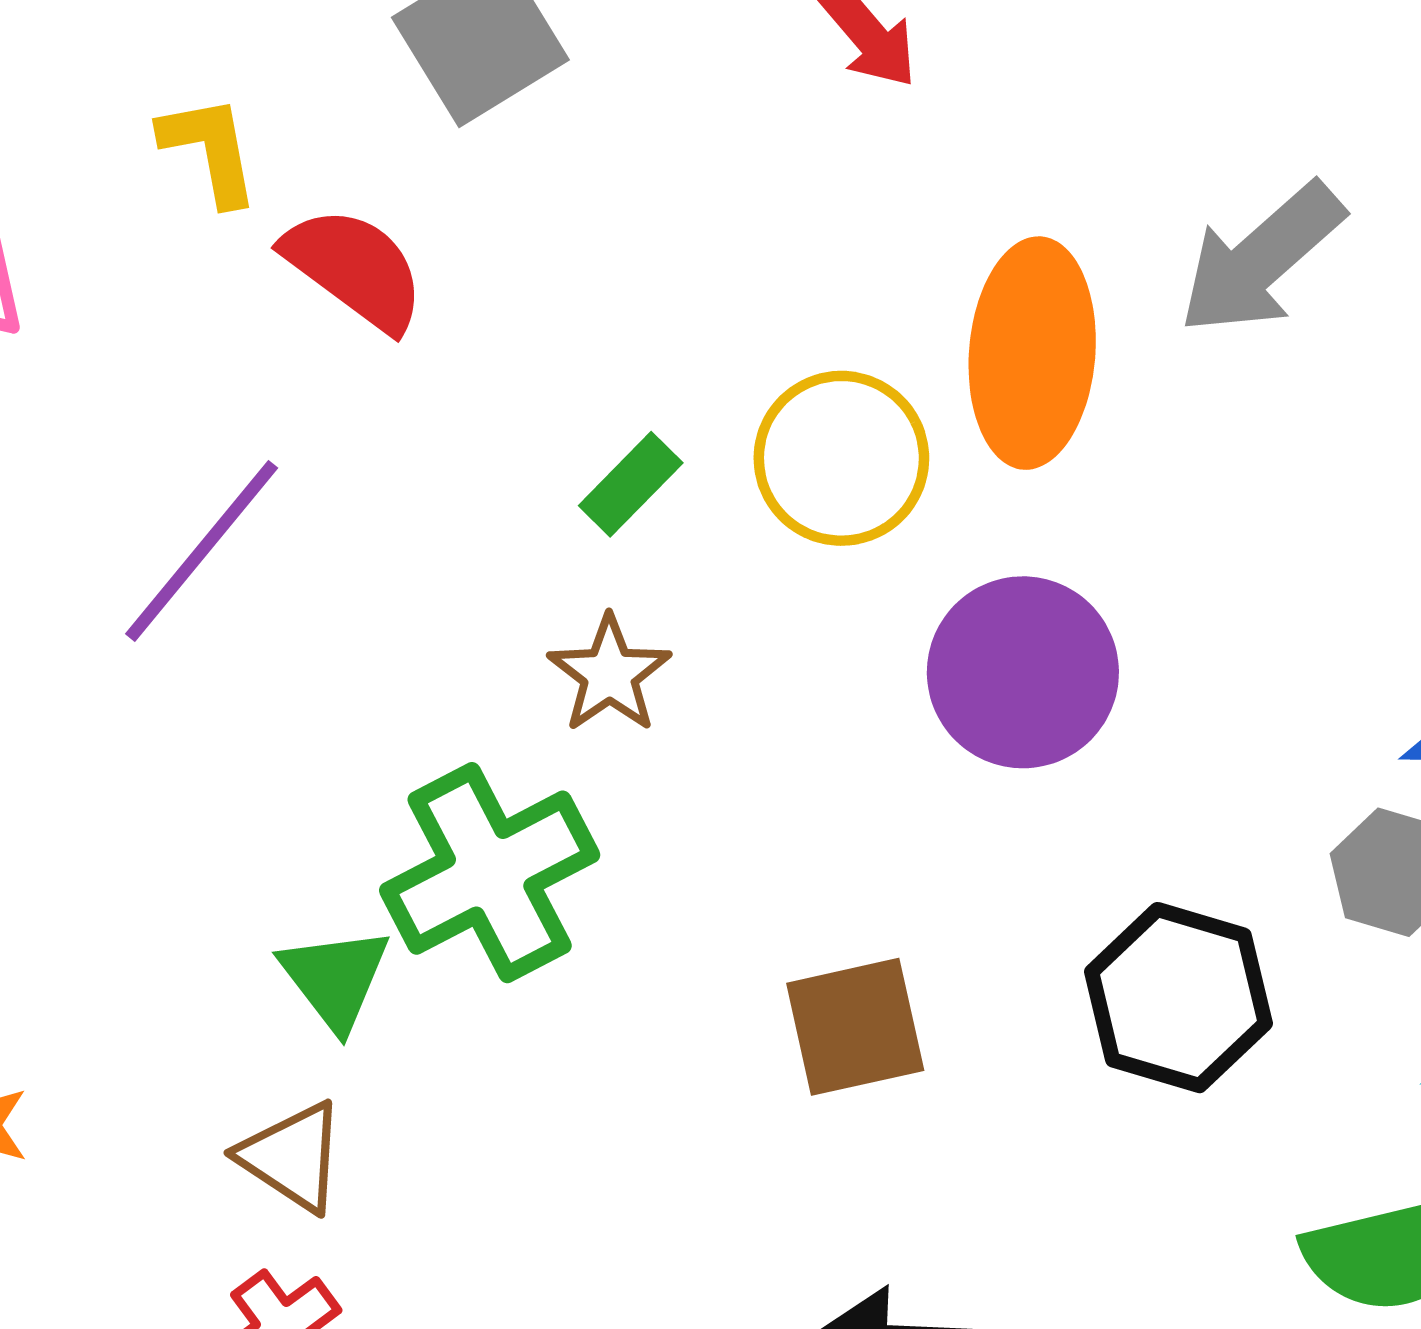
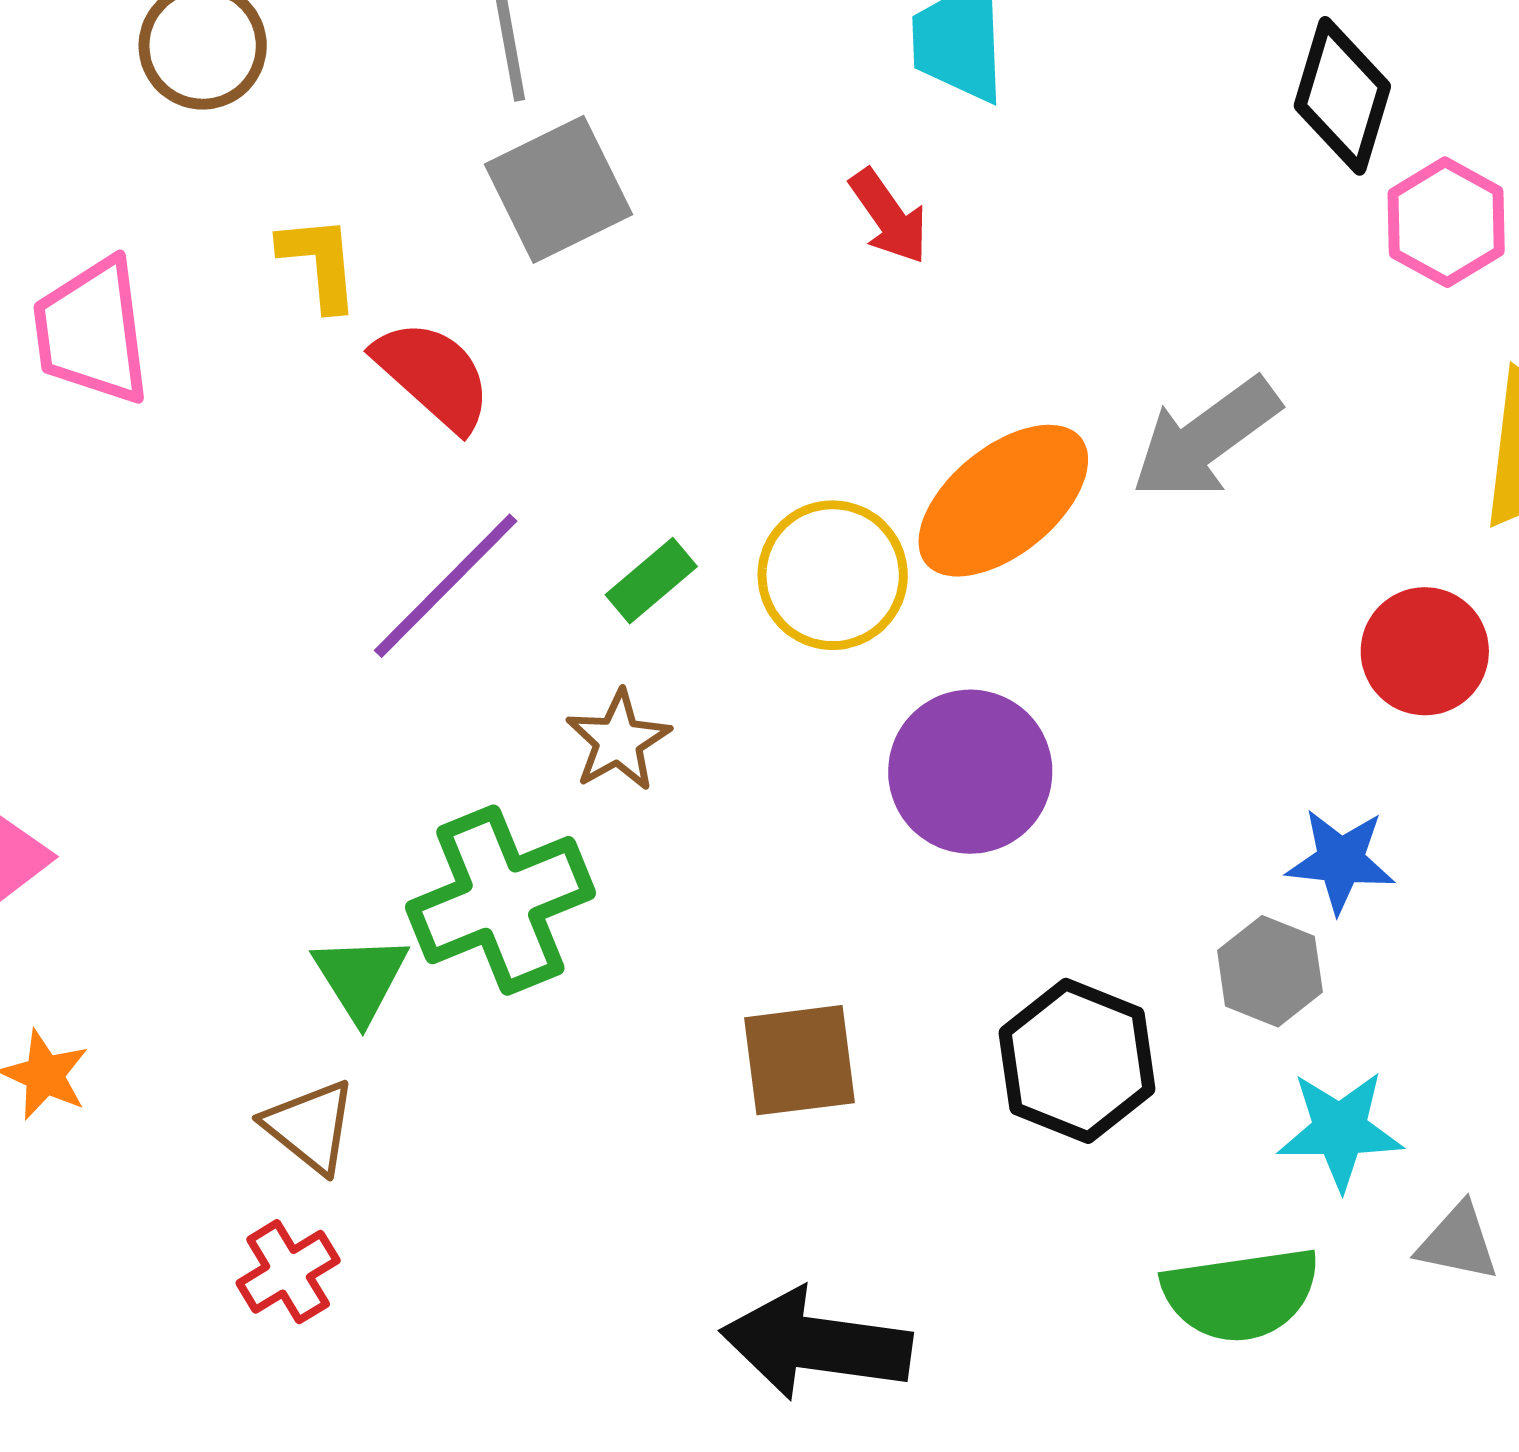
orange ellipse: (1032, 353) -> (1003, 501), turned 41
purple line: (202, 551) -> (446, 586), moved

